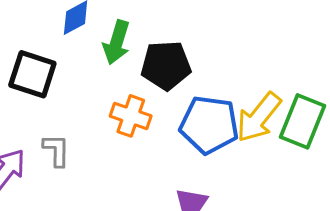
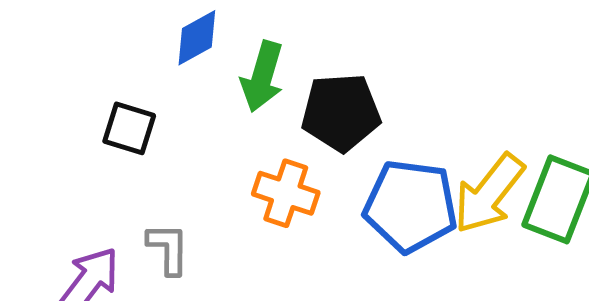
black square: (32, 74) -> (129, 128), size x0.7

